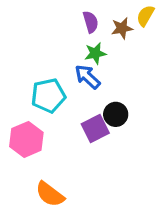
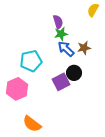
purple semicircle: (91, 22) -> (58, 22), moved
brown star: (122, 28) -> (84, 48), moved
blue arrow: (87, 77) -> (66, 49), moved

